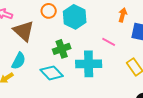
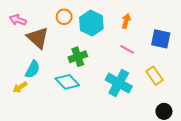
orange arrow: (123, 15) -> (126, 21), moved
cyan cross: (89, 64) -> (119, 83), moved, turned 30

